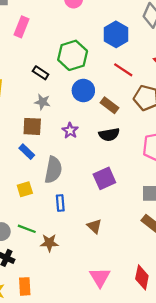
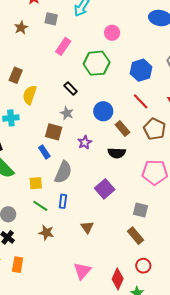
green hexagon: (73, 55) -> (97, 63), moved
purple square: (104, 178) -> (105, 189), turned -30
green line: (27, 229) -> (40, 206), moved

